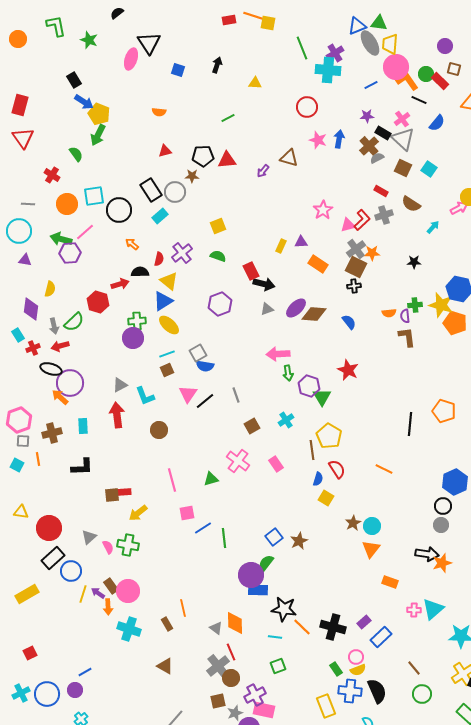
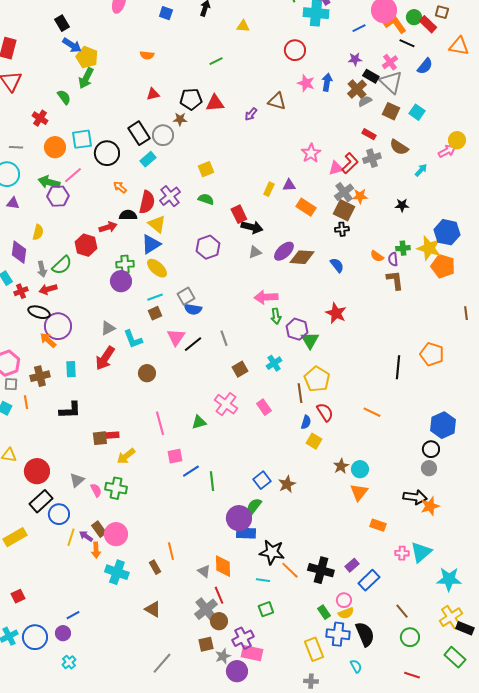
red semicircle: (159, 259) -> (147, 202), size x1.6
orange semicircle: (389, 313) -> (377, 256), turned 40
red arrow: (117, 415) -> (105, 358), turned -140

